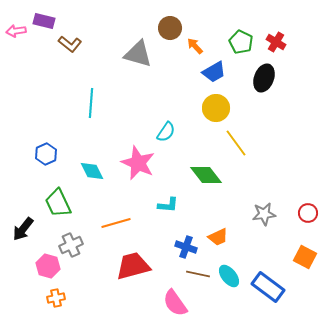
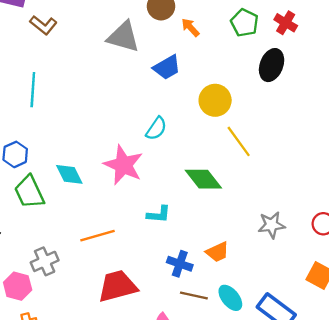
blue trapezoid: (214, 72) -> (167, 67), moved
cyan line: (91, 103) -> (33, 90), moved
green trapezoid: (58, 203) -> (29, 192), moved

